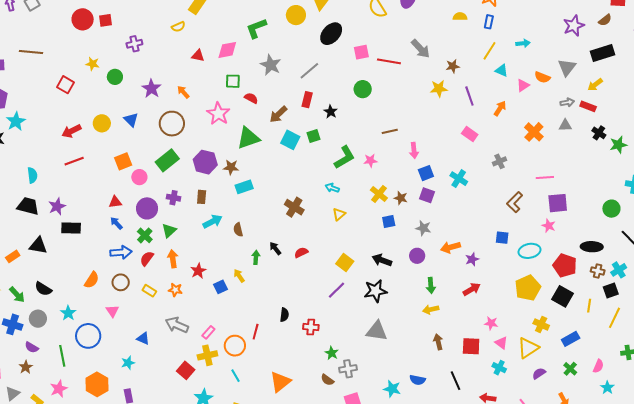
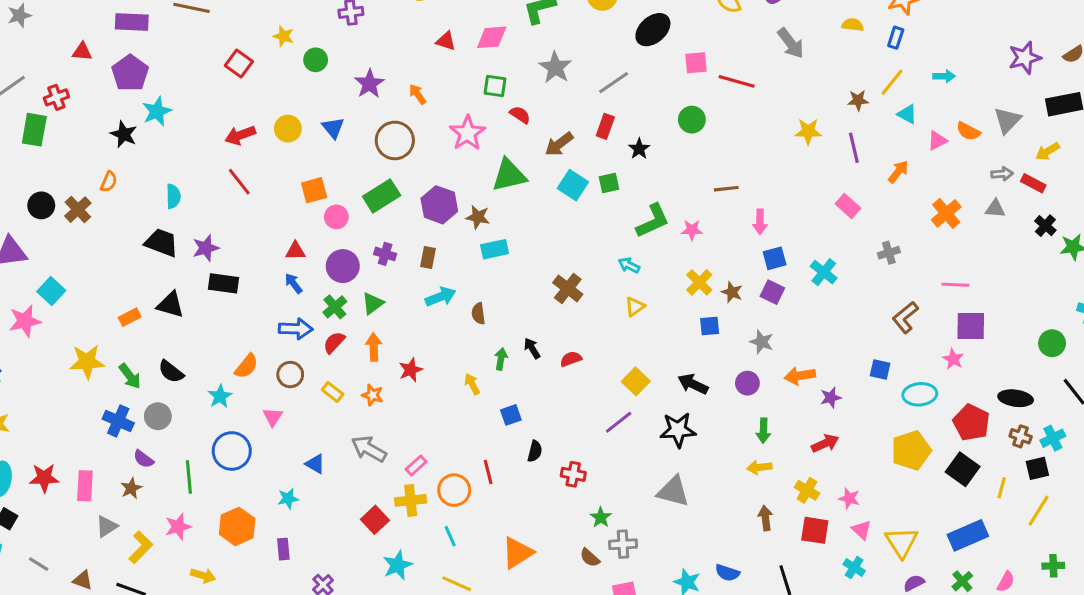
gray arrow: (421, 49) -> (791, 43), moved
brown star: (453, 66) -> (858, 100), moved
red line: (74, 161) -> (239, 182), turned 66
blue square: (221, 287) -> (511, 415), moved
cyan star: (68, 313) -> (220, 396), moved
yellow cross: (541, 324) -> (807, 490), moved
red line: (256, 332) -> (488, 472), turned -35
blue rectangle: (571, 339) -> (968, 535), size x1.4
yellow triangle: (528, 348) -> (902, 542), turned -35

